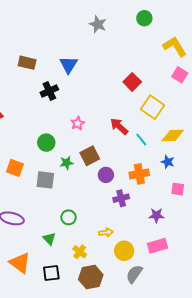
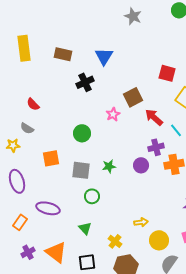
red square: (132, 82) -> (167, 73), turned -30
brown square: (90, 156) -> (133, 97), moved
green star: (67, 163) -> (109, 166), moved
orange square: (15, 168) -> (51, 158), turned -30
purple cross: (121, 198) -> (156, 147), moved
green circle: (69, 217) -> (92, 196), moved

